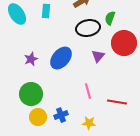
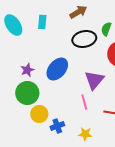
purple triangle: (98, 56) -> (94, 80), moved, size x1.5
green circle: (31, 94) -> (27, 93), moved
yellow circle: (38, 117) -> (39, 114), moved

